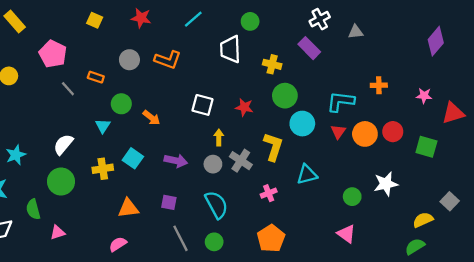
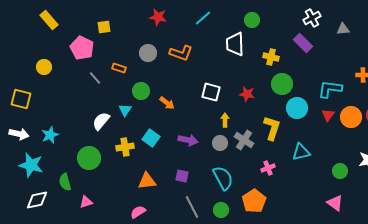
yellow square: (95, 20) -> (104, 27), moved, turned -32
white semicircle: (63, 144) -> (101, 121), moved
orange pentagon: (271, 238) -> (254, 201), moved

